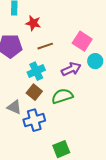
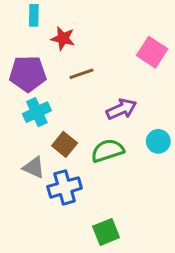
pink square: (82, 41) -> (152, 52), moved
cyan circle: (95, 61) -> (158, 141), moved
cyan cross: (36, 71) -> (37, 112), moved

